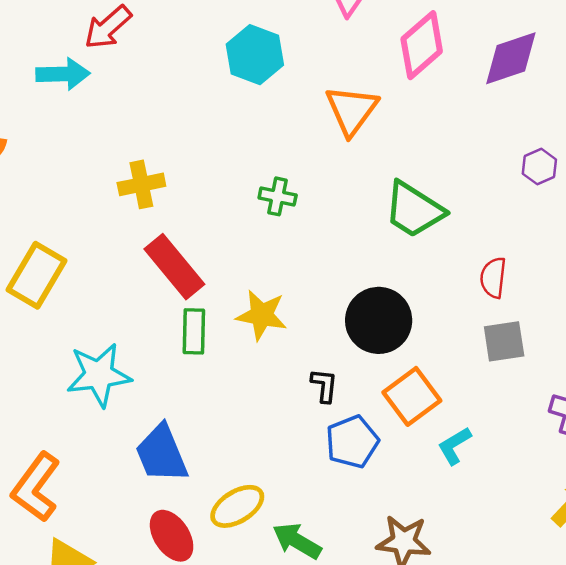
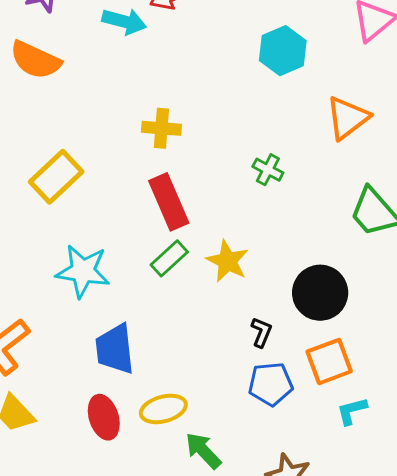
green rectangle: (194, 331) -> (169, 258), turned 30

